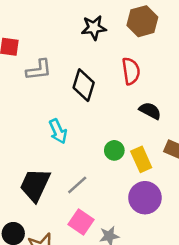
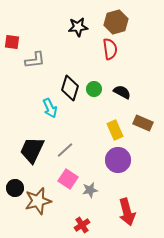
red semicircle: (131, 71) -> (110, 49), moved
black diamond: (84, 85) -> (70, 88), moved
green circle: (114, 150) -> (94, 89), moved

